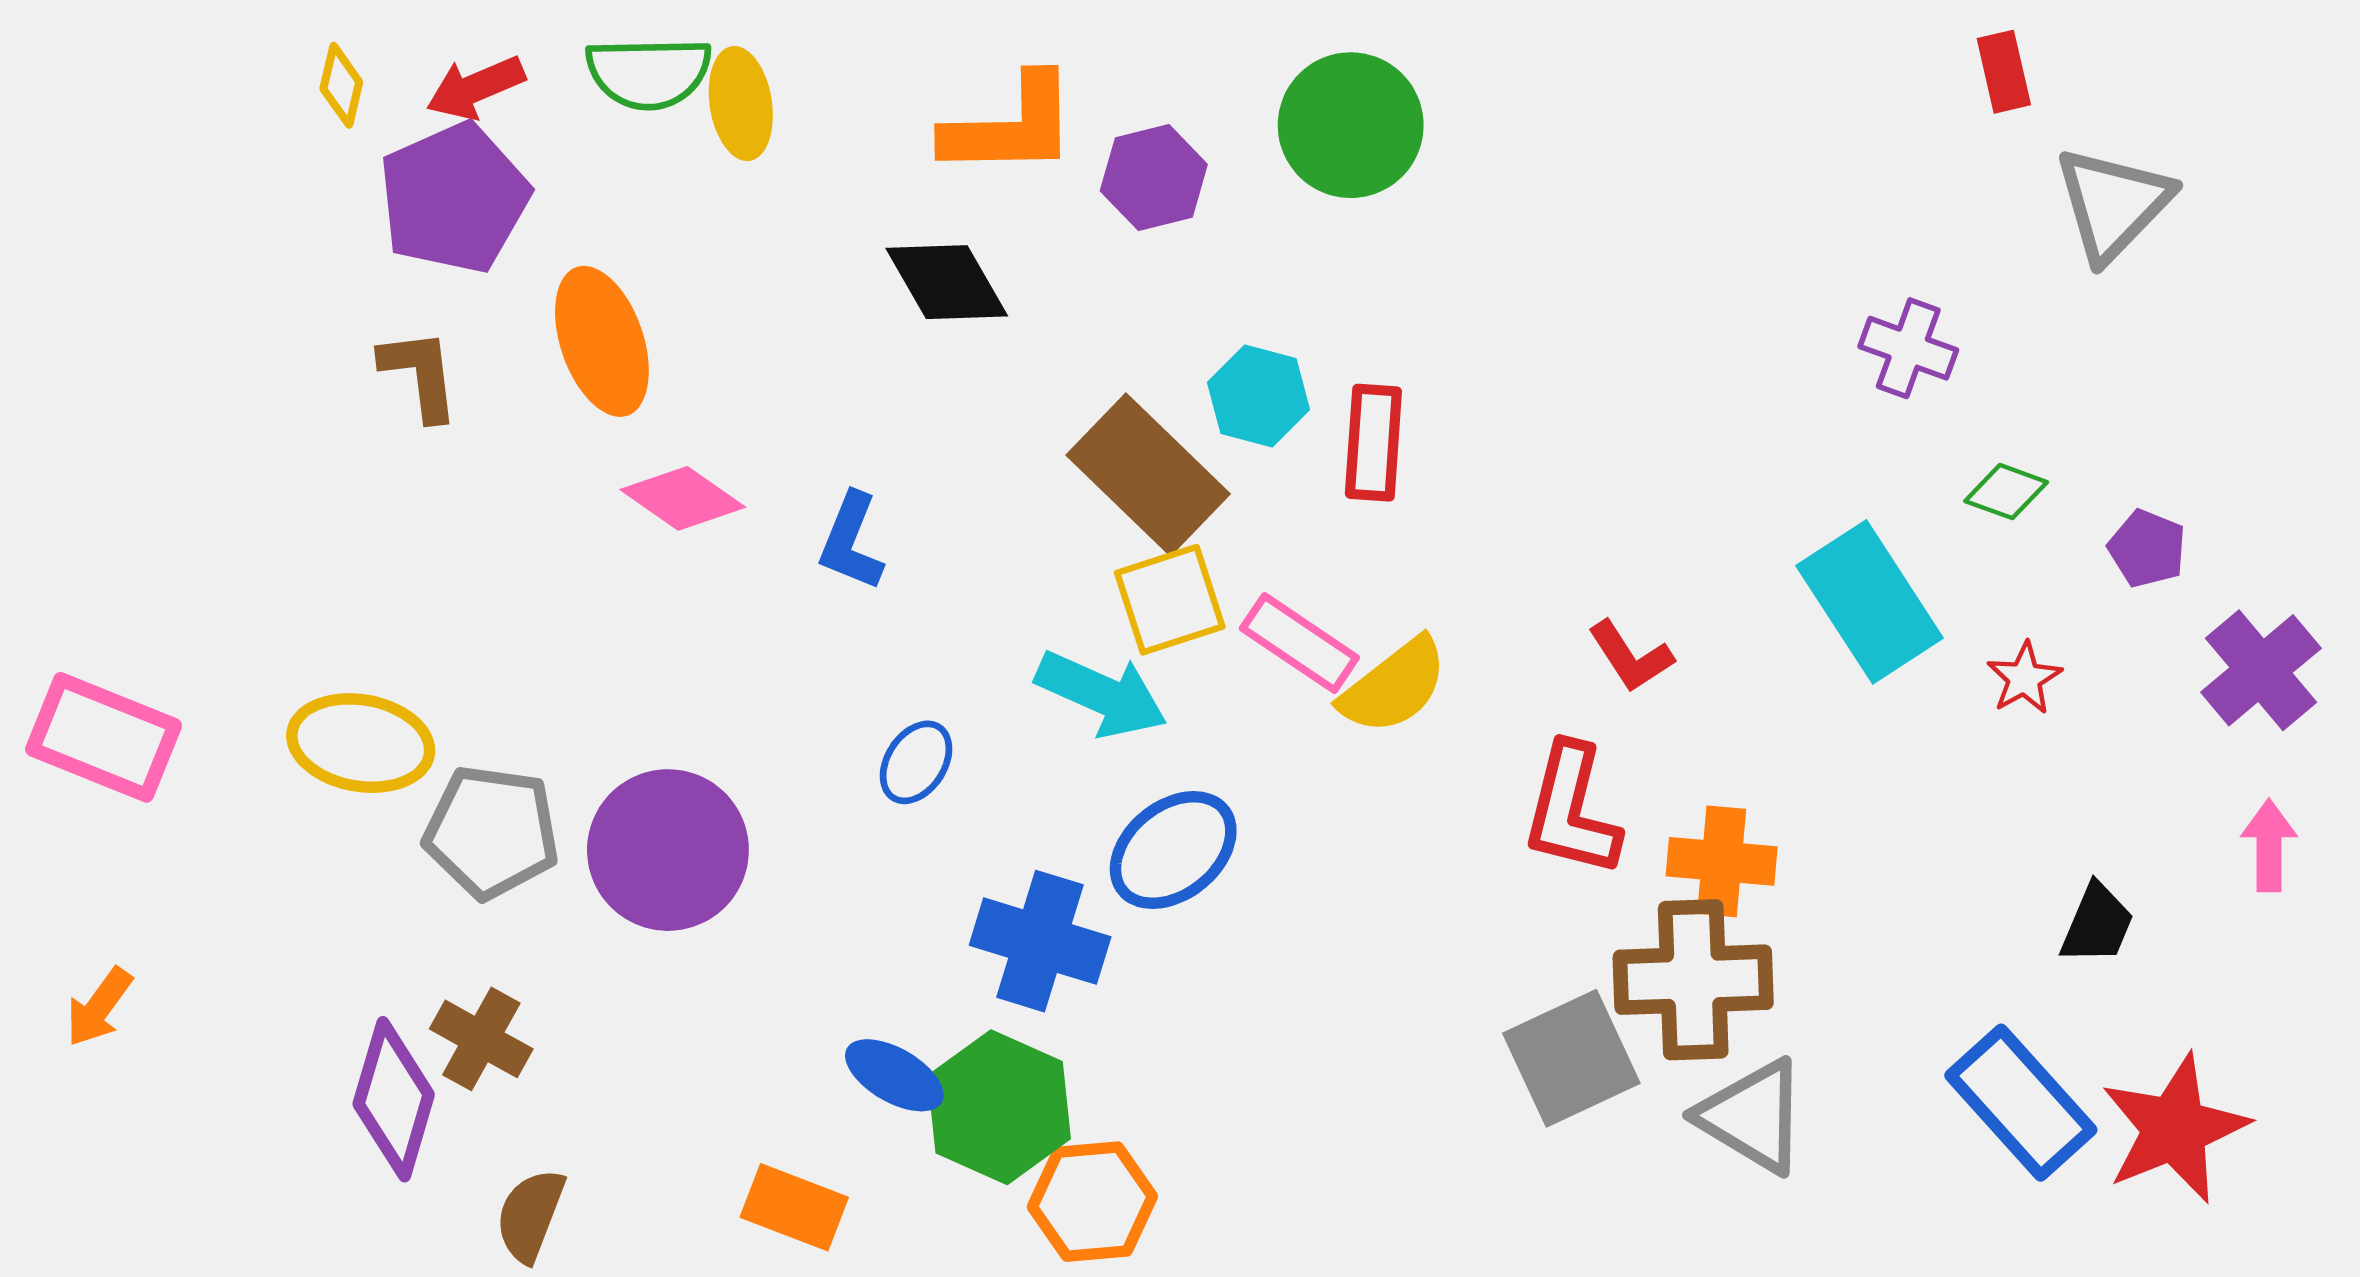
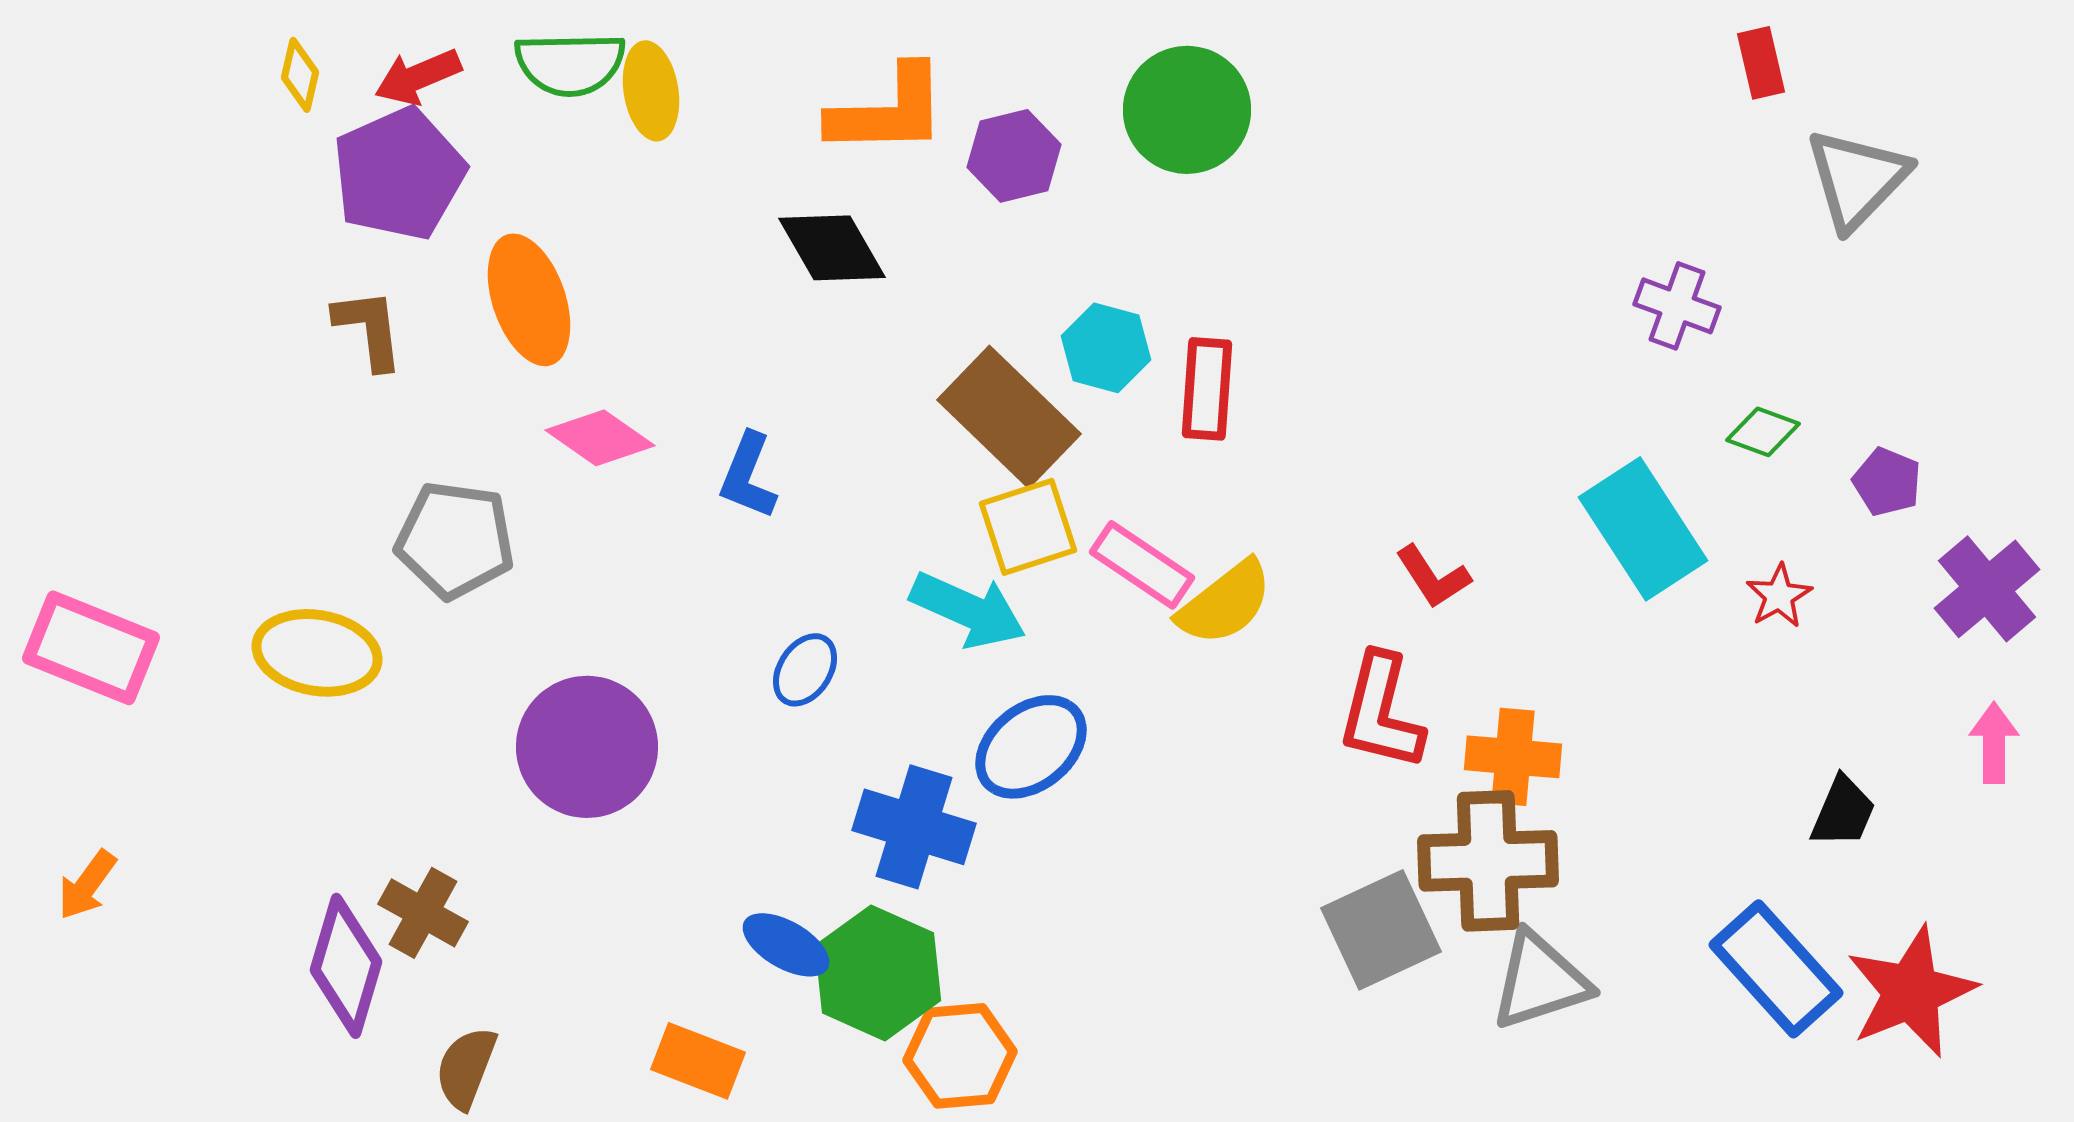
gray pentagon: (492, 832) -> (455, 540), moved
gray triangle: (1752, 1116) -> (1540, 981), turned -49

